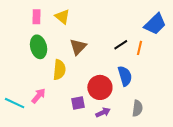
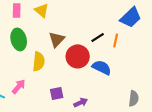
blue semicircle: (125, 76) -> (102, 67), turned -48
red circle: (100, 87) -> (78, 56), moved
gray semicircle: (137, 108) -> (134, 98), moved

